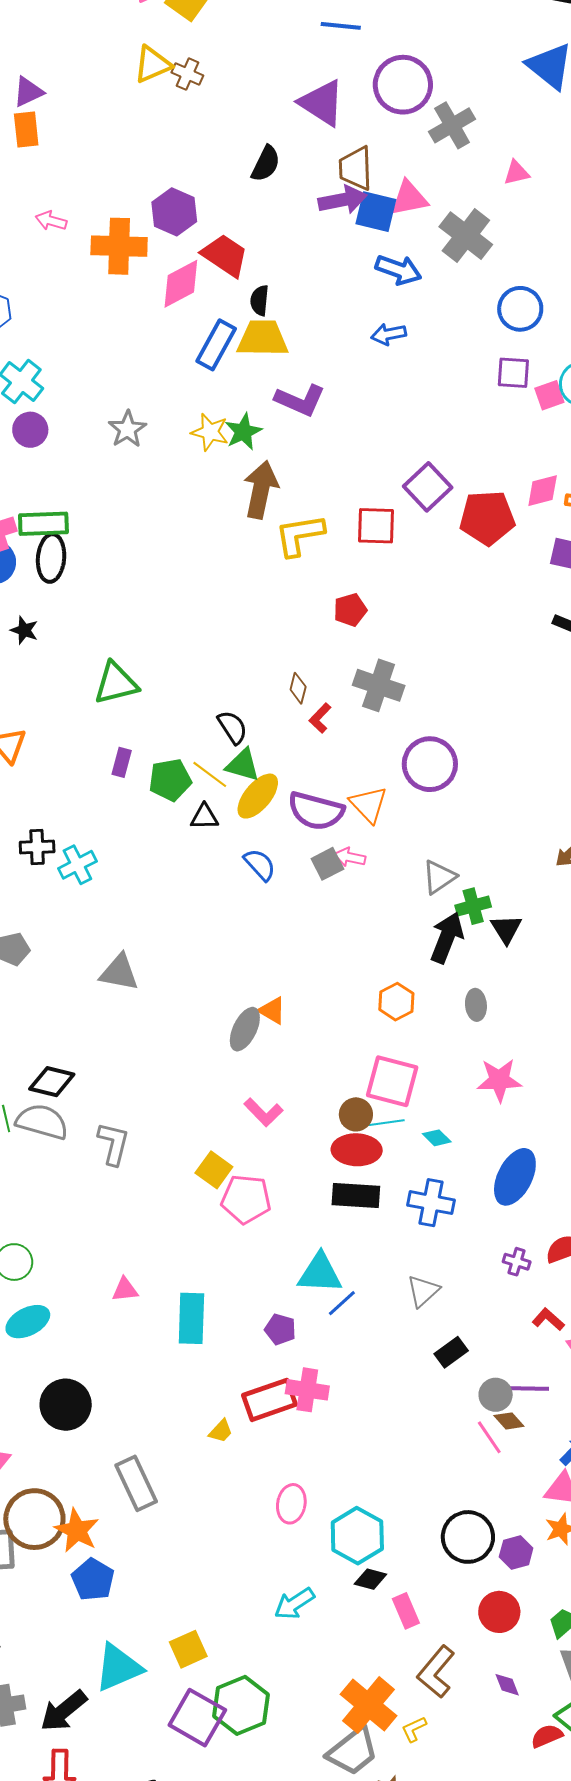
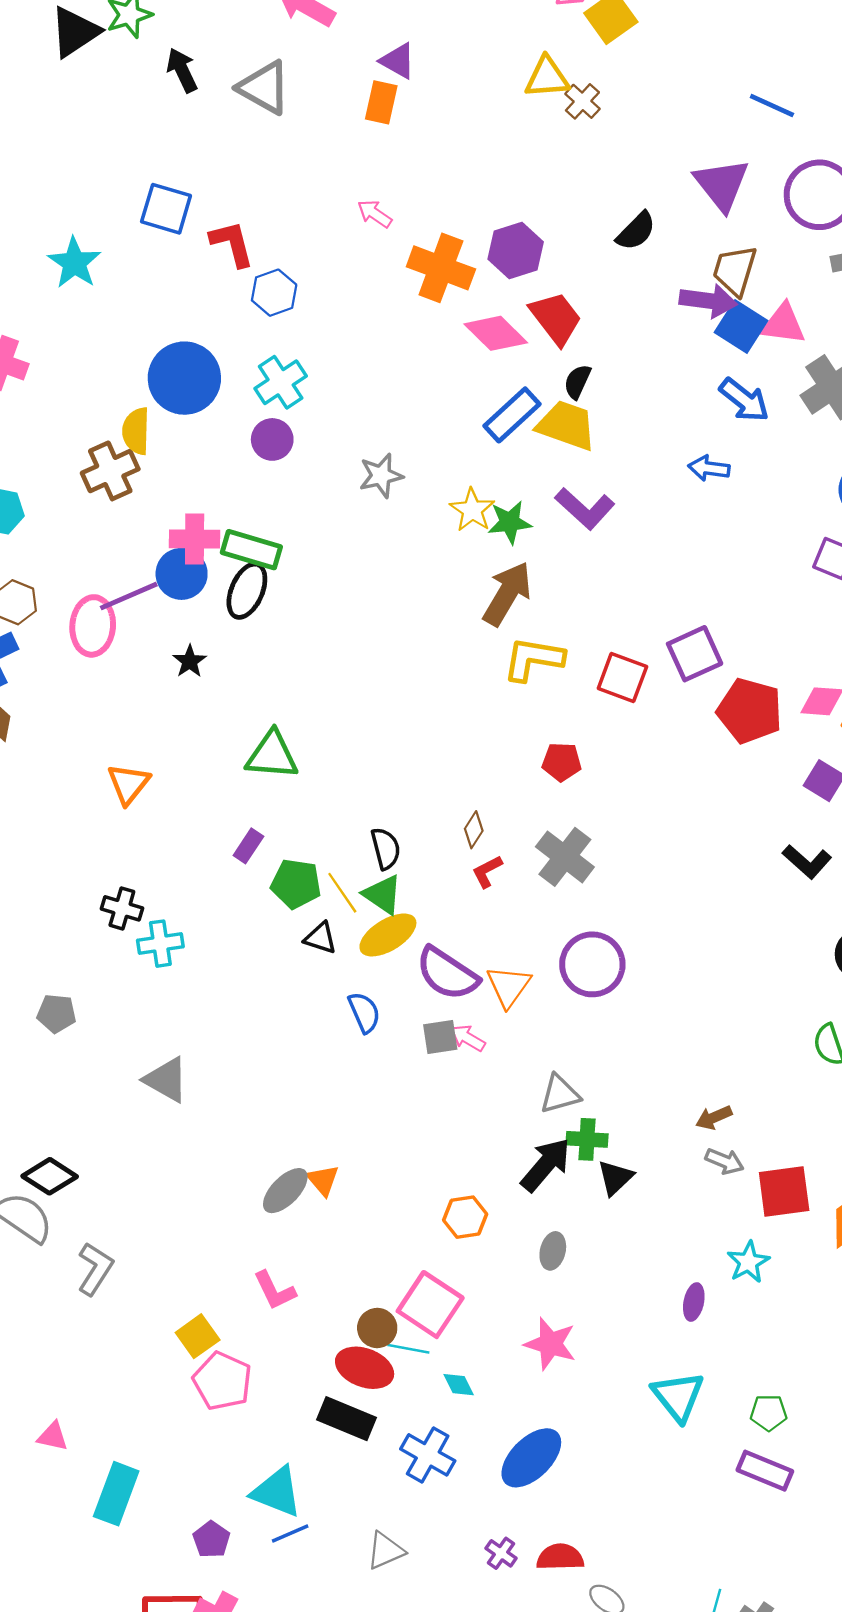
purple triangle: (28, 92) -> (398, 61), turned 36
pink diamond: (181, 284) -> (496, 333), turned 54

